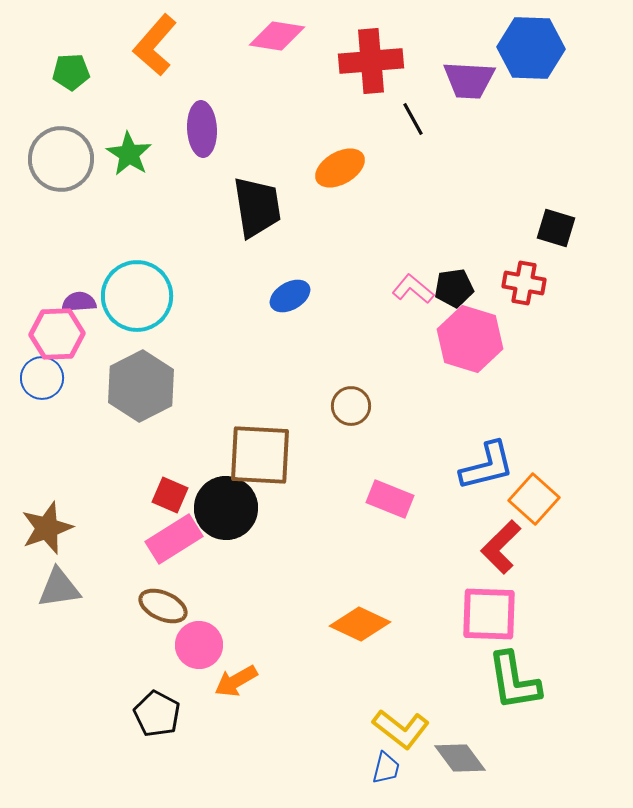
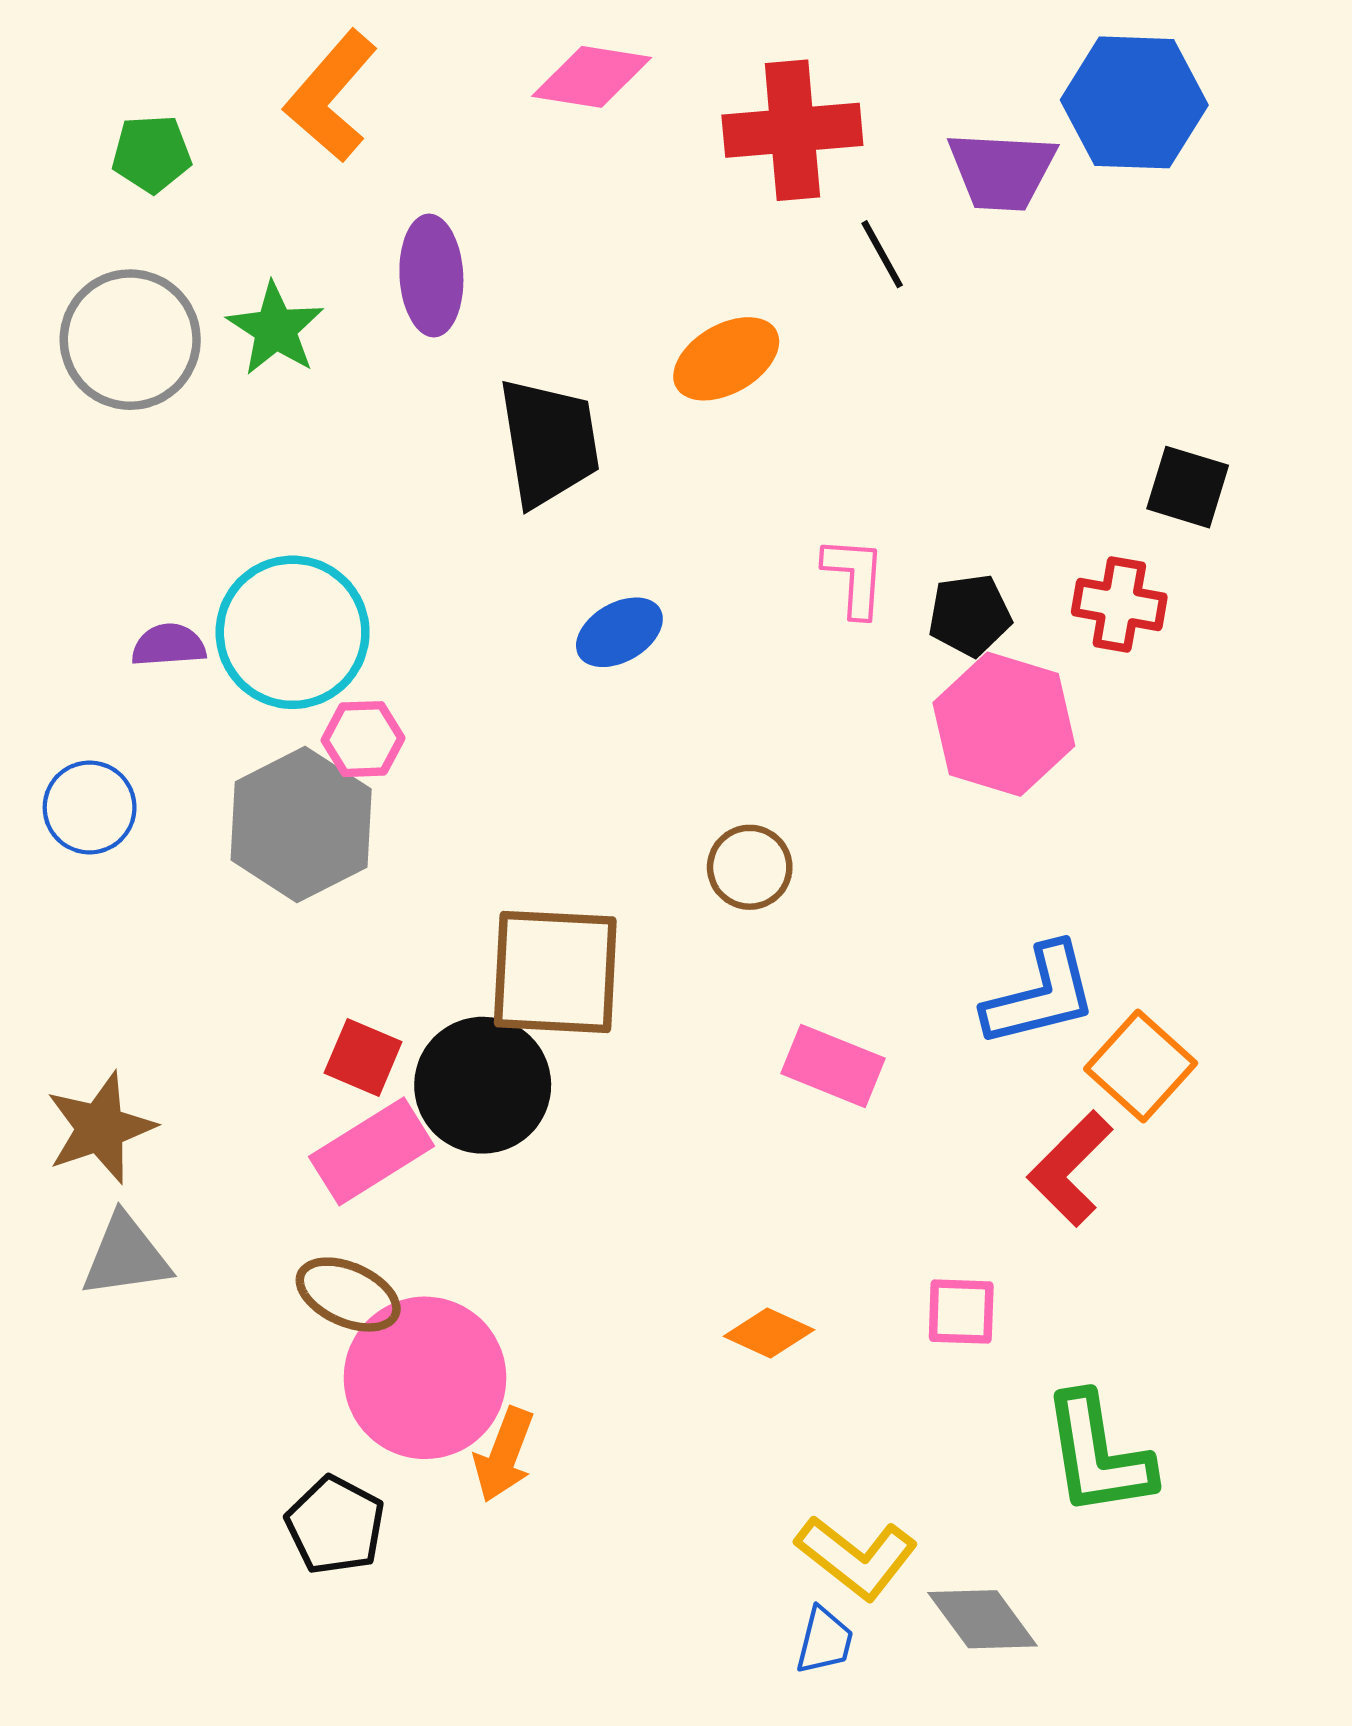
pink L-shape: (413, 289) -> (854, 577), moved, turned 54
pink hexagon: (57, 334) -> (363, 739), moved, size x0.7
pink square: (489, 614) -> (961, 1312), moved, size x0.6
orange diamond: (360, 624) -> (769, 1333), size x0.7
pink circle: (199, 645) -> (425, 1378), size x1.6
orange arrow: (236, 681) -> (504, 1455), turned -39

